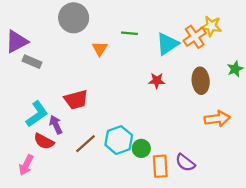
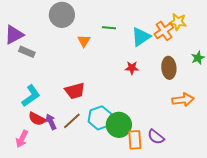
red trapezoid: (76, 100) -> (75, 91), moved
purple arrow: (56, 125) -> (51, 122), moved
green circle: (141, 148) -> (119, 125), size x1.6

